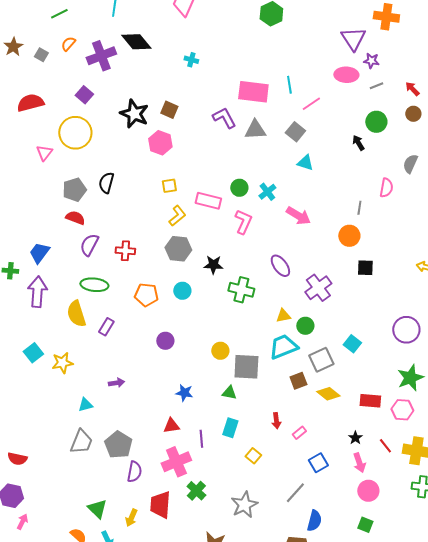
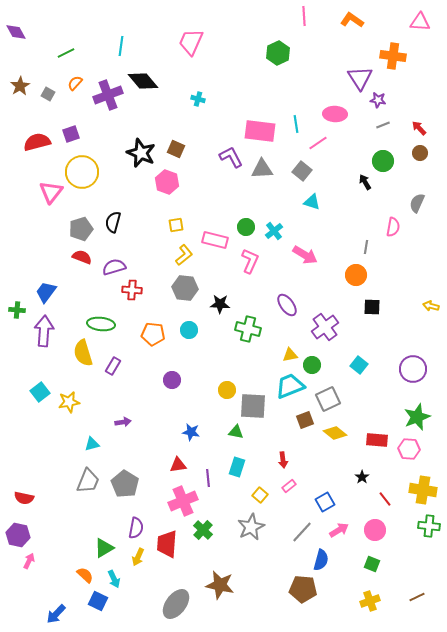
pink ellipse: (346, 75) -> (335, 114), moved
purple square: (84, 95) -> (71, 134), moved, turned 30
pink triangle: (44, 153) -> (51, 192), size x1.4
purple semicircle: (89, 245) -> (114, 267), moved, turned 45
cyan square: (352, 344) -> (359, 365), moved
pink rectangle: (299, 433) -> (289, 486), moved
red line: (385, 446) -> (385, 499), moved
pink arrow: (359, 463) -> (339, 530), moved, turned -102
purple semicircle: (134, 472) -> (136, 528), moved
gray star: (244, 505) -> (251, 527), moved
green triangle: (97, 509) -> (104, 548), turned 45

